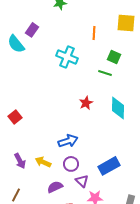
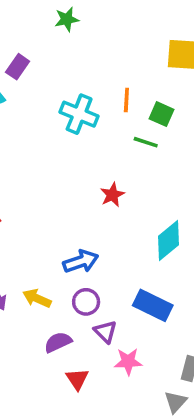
orange line: (94, 33) -> (126, 100), moved
cyan diamond: (118, 108) -> (169, 240), moved, turned 50
blue rectangle: (109, 166) -> (153, 305), turned 55

